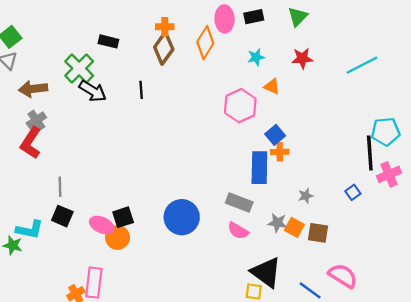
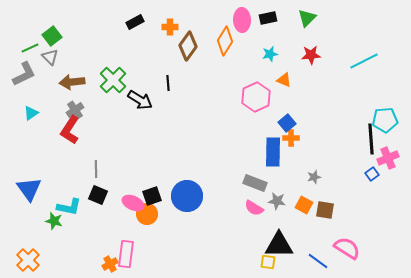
orange cross: (165, 27) -> (170, 27), moved
black rectangle: (108, 41) -> (135, 22), moved, turned -42
green cross: (79, 68) -> (113, 80), moved
black arrow: (93, 91) -> (140, 100), moved
blue square: (353, 192) -> (372, 174), moved
blue circle: (182, 217) -> (187, 196), moved
gray star: (277, 223) -> (277, 201), moved
black triangle: (266, 272) -> (279, 245), turned -36

